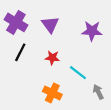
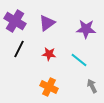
purple triangle: (50, 25) -> (47, 23), turned 30
cyan line: (78, 73) -> (79, 60), moved

